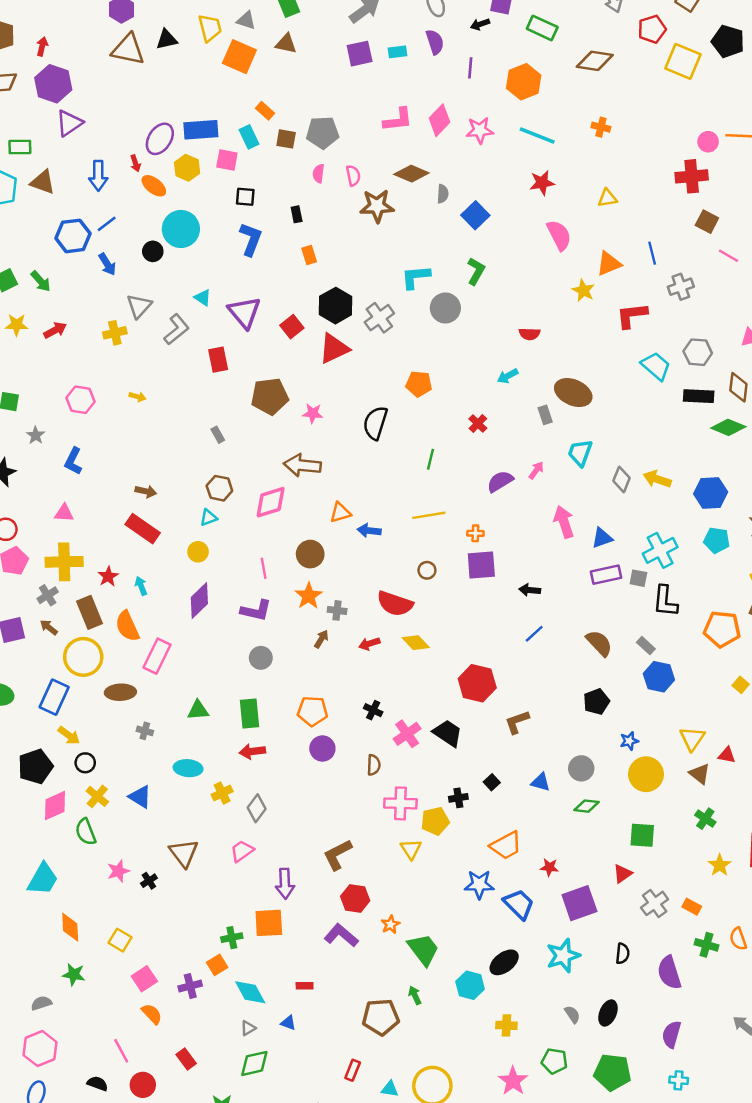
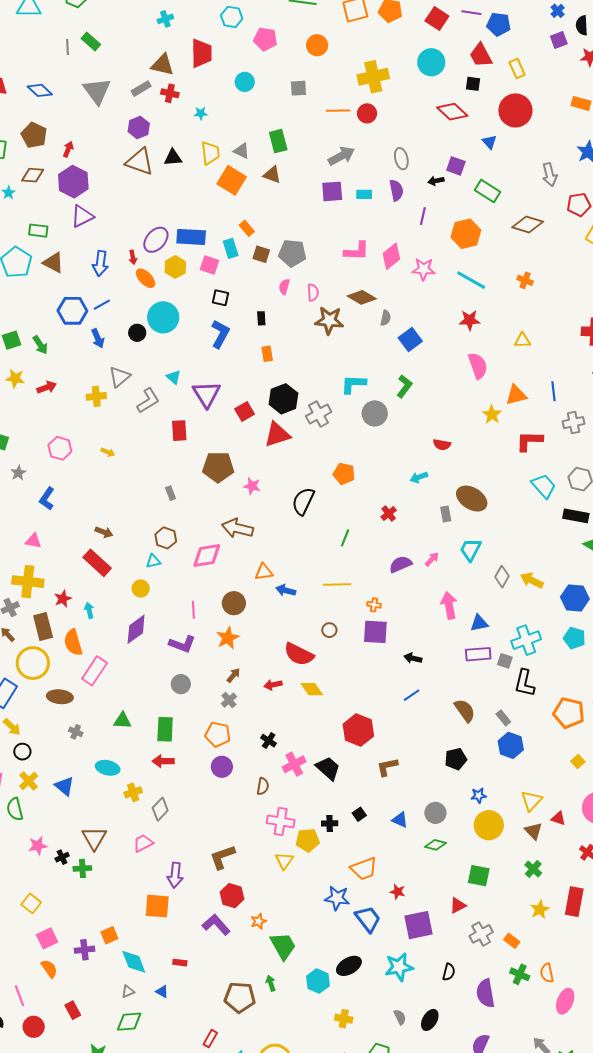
gray cross: (337, 610) -> (229, 700), moved, turned 35
green cross: (232, 938) -> (82, 868), moved

